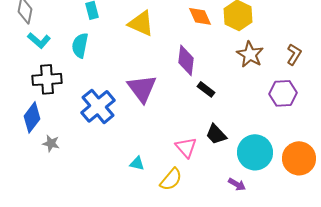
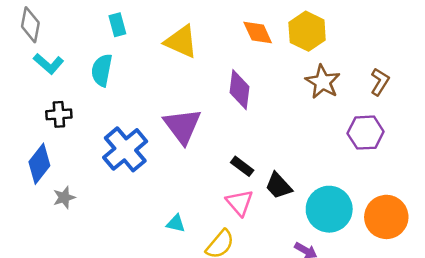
black cross: (47, 79) -> (59, 114), size x0.7
black rectangle: (206, 89) -> (242, 166), moved
gray star: (51, 143) -> (64, 197), turned -30

